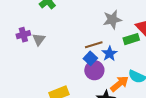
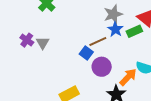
purple cross: (23, 35) -> (27, 40), turned -32
blue star: (109, 54) -> (115, 29), moved
blue square: (90, 58) -> (86, 53), moved

